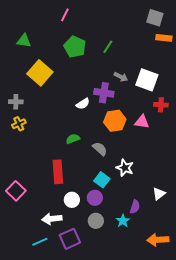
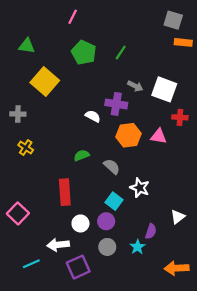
white semicircle: (83, 104) -> (93, 116), turned -120
yellow cross: (19, 124) -> (26, 148), moved, turned -32
cyan line: (40, 242) -> (31, 264), moved

